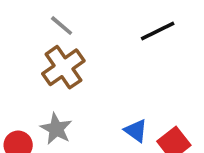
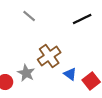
brown cross: (63, 67) -> (49, 56), moved

